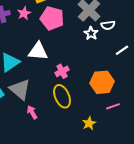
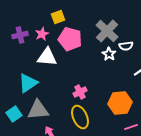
white triangle: (38, 51) -> (47, 57), moved
gray triangle: (20, 89) -> (38, 110), turned -45

